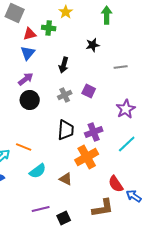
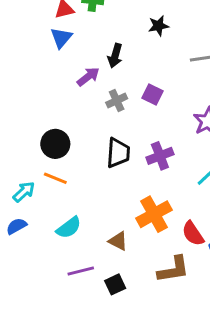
purple arrow: (26, 79) -> (88, 77), moved
black circle: (30, 100) -> (55, 144), moved
orange cross: (87, 157) -> (154, 214), moved
cyan semicircle: (38, 171) -> (69, 228), moved
brown triangle: (66, 179) -> (118, 241), moved

